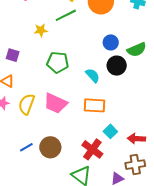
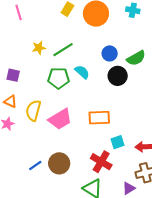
green line: (66, 15) -> (63, 50), moved
cyan semicircle: (93, 75) -> (82, 72), moved
pink trapezoid: (56, 103) -> (60, 119), turned -50
yellow semicircle: (27, 104) -> (33, 110), moved
cyan square: (110, 131) -> (117, 142), turned 32

